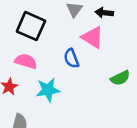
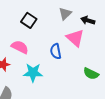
black square: (31, 26) -> (29, 20), size x0.7
green semicircle: (120, 78) -> (91, 74), turned 42

